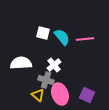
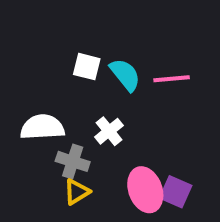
gray cross: (46, 80) -> (73, 161), moved
pink ellipse: (60, 94) -> (145, 190), moved
yellow triangle: (38, 95) -> (77, 192), turned 48

